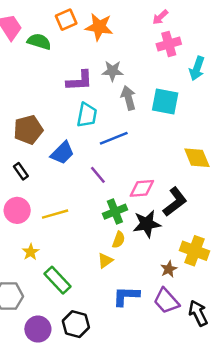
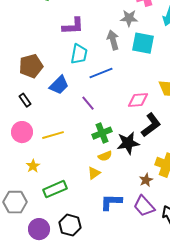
gray star: (113, 71) -> (129, 18), moved
pink diamond: (142, 188) -> (138, 100), moved
yellow semicircle: (119, 240) -> (105, 156), turned 48
green rectangle: (57, 280) -> (55, 189), turned -70

